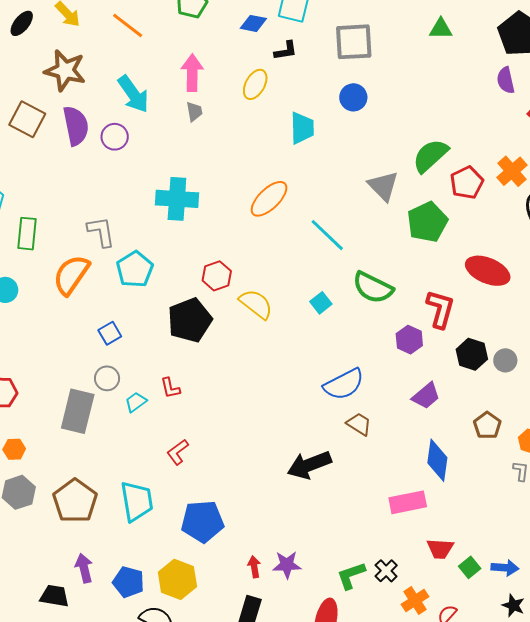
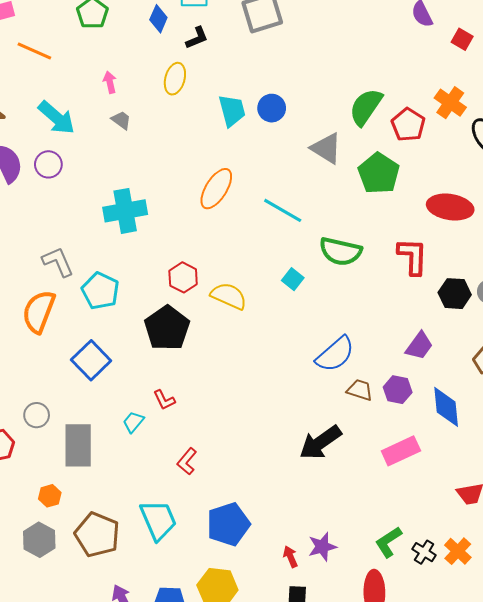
blue diamond: (253, 23) -> (158, 19), turned -64
pink arrow: (192, 73) -> (110, 82), size x0.6
blue circle: (353, 97) -> (272, 108), moved
gray trapezoid: (194, 112) -> (121, 120), turned -30
blue square: (110, 333) -> (91, 360), size x1.6
purple hexagon: (409, 340) -> (398, 390), moved
gray circle: (107, 378) -> (37, 415), moved
orange hexagon: (14, 449) -> (50, 496), moved
pink rectangle: (408, 502) -> (401, 451), moved
black cross: (386, 571) -> (424, 552), moved

